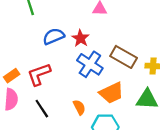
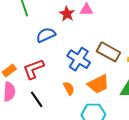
red star: (80, 38) -> (67, 14), moved
orange semicircle: (79, 107) -> (69, 88), moved

